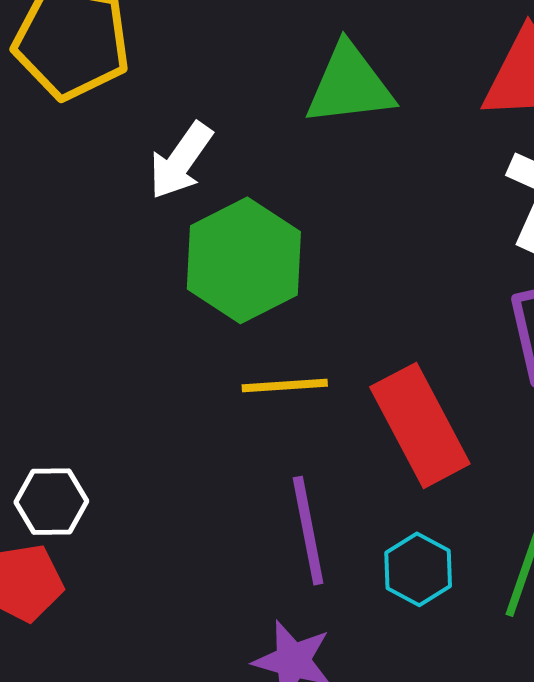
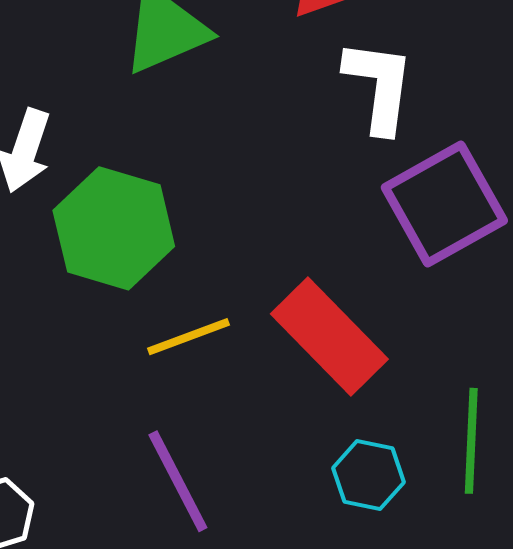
purple line: (308, 531) -> (178, 481), moved

